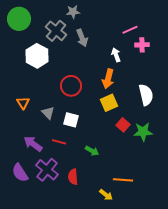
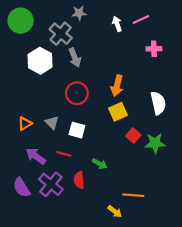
pink line: (130, 30) -> (141, 20), moved
gray arrow: (82, 38) -> (75, 57), moved
white arrow: (116, 55) -> (117, 24), moved
orange triangle: (23, 103) -> (25, 124), moved, turned 32
red semicircle: (73, 177) -> (79, 180), moved

